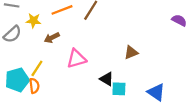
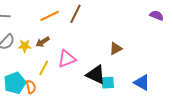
yellow star: (33, 21) -> (25, 46), moved
yellow line: (37, 68) -> (44, 68), moved
black triangle: (107, 79) -> (96, 75), size x1.5

